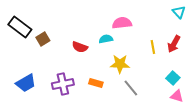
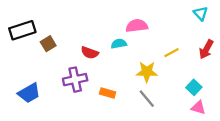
black rectangle: (20, 27) -> (22, 30), turned -55
red arrow: (174, 44) -> (206, 49), moved
yellow line: (153, 47) -> (171, 53), turned 72
yellow star: (120, 64) -> (147, 72), moved
purple cross: (63, 84) -> (75, 80), moved

